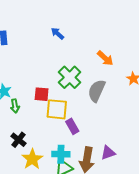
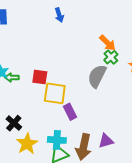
blue arrow: (57, 34) -> (59, 15), turned -152
green cross: (70, 77) -> (111, 57), moved, size x0.6
green arrow: (15, 106) -> (12, 77), moved, turned 96

